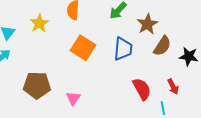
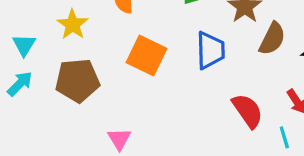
brown pentagon: (37, 85) -> (77, 80), moved
pink triangle: (73, 98) -> (119, 139), moved

